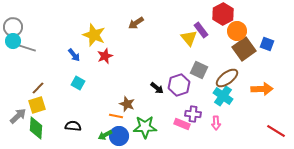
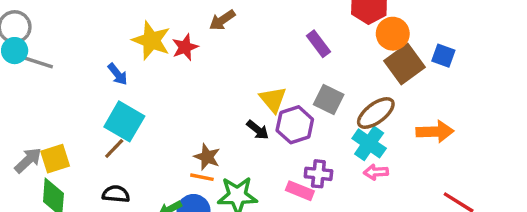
purple rectangle: (201, 30) -> (318, 44), moved
yellow triangle: (189, 38) -> (273, 100), moved
red star: (105, 56) -> (185, 47), moved
cyan square: (78, 83) -> (124, 121), size x1.6
brown line: (38, 88) -> (114, 148), moved
gray arrow: (18, 116) -> (28, 160), moved
orange line: (116, 116) -> (202, 177), moved
pink arrow: (216, 123) -> (376, 172), moved, turned 88

